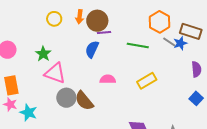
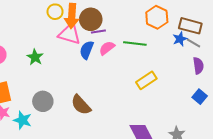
orange arrow: (80, 17) -> (72, 16), size x1.6
yellow circle: (54, 19) -> (55, 12), moved
gray line: (169, 42) -> (193, 43), moved
pink triangle: (55, 73) -> (70, 34), moved
pink semicircle: (108, 79) -> (107, 48), moved, turned -35
gray circle: (66, 98) -> (43, 101), moved

